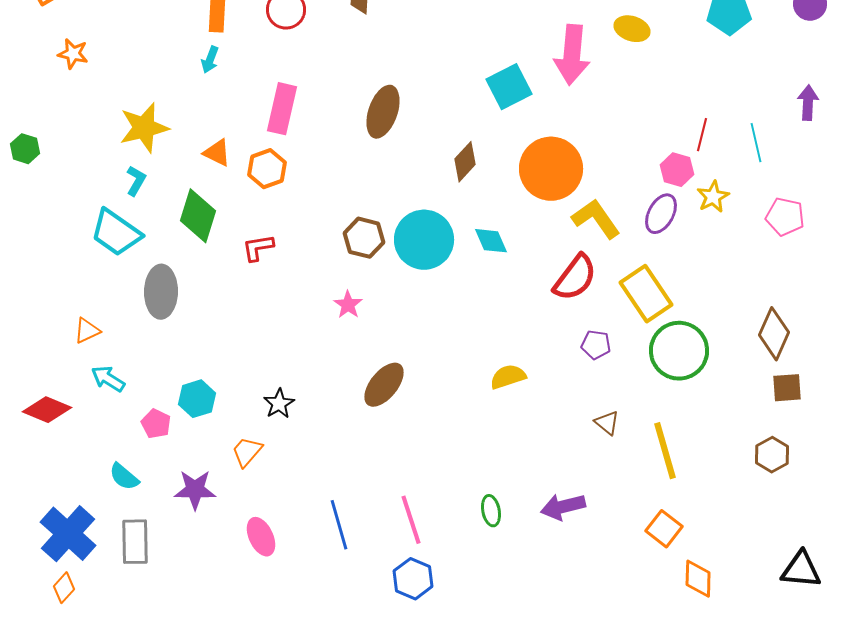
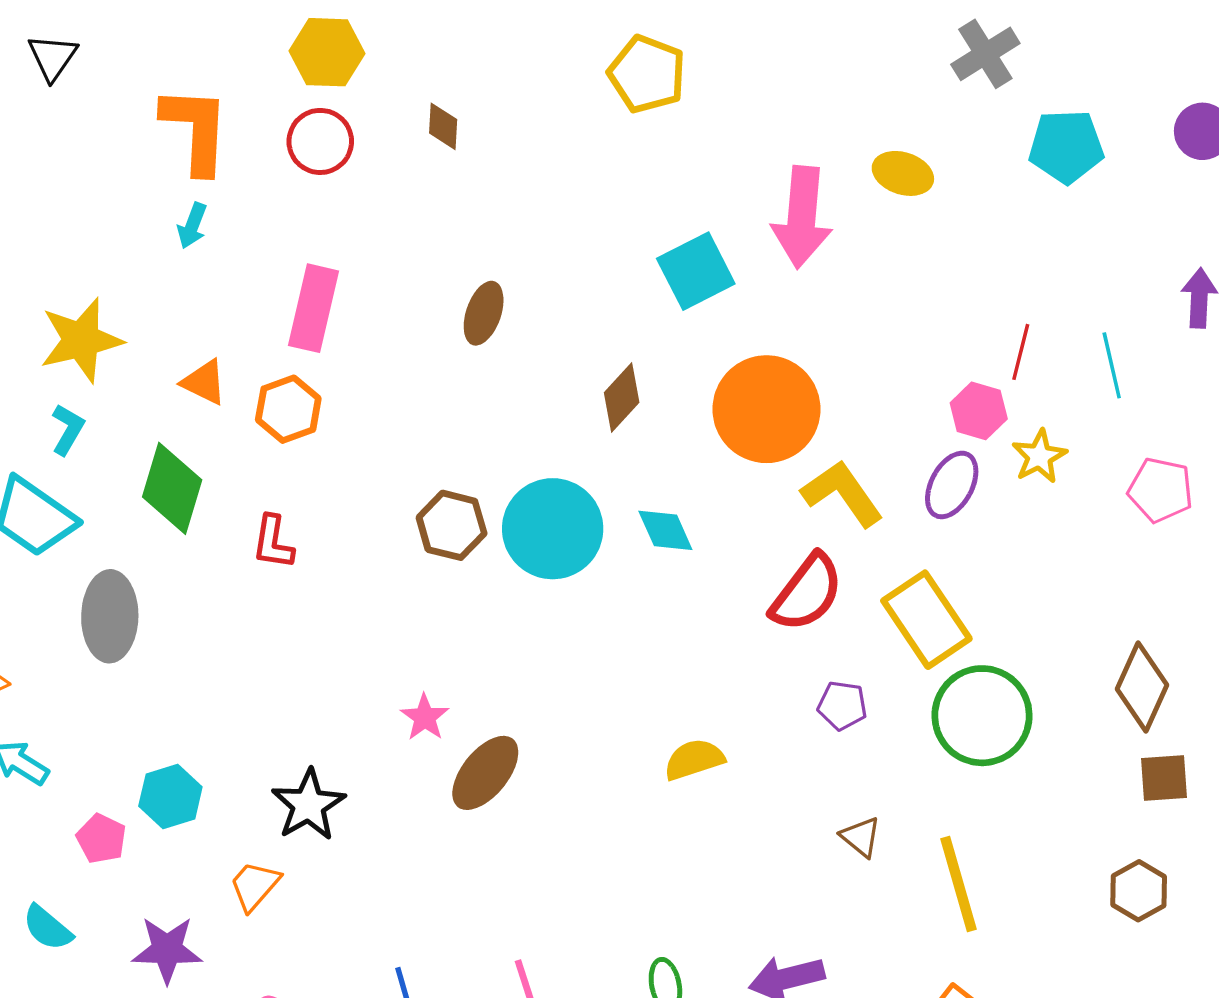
brown ellipse: (383, 112) -> (484, 313), size x0.7
red L-shape: (258, 248) -> (273, 542), turned -72
pink star: (348, 305) -> (425, 717), moved
black star: (279, 404) -> (308, 805), size x1.4

